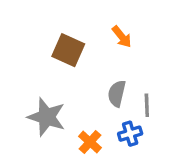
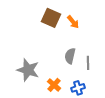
brown square: (68, 50) -> (51, 18), moved
blue cross: (130, 134) -> (78, 88), moved

